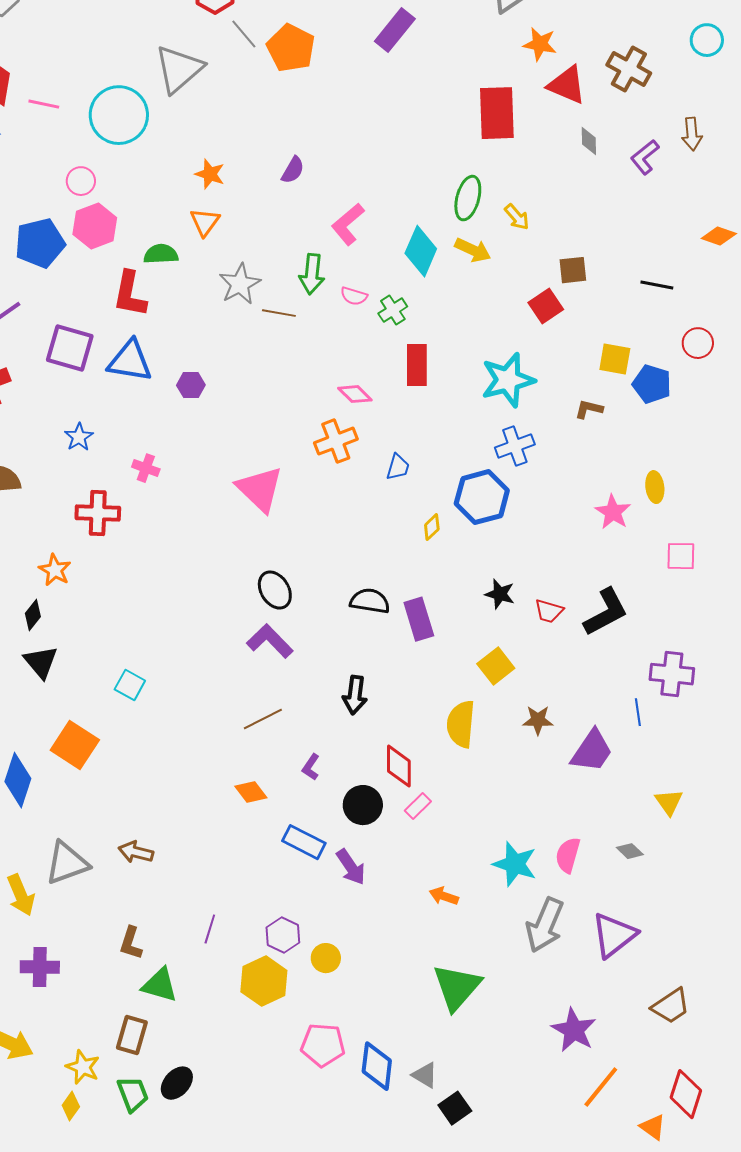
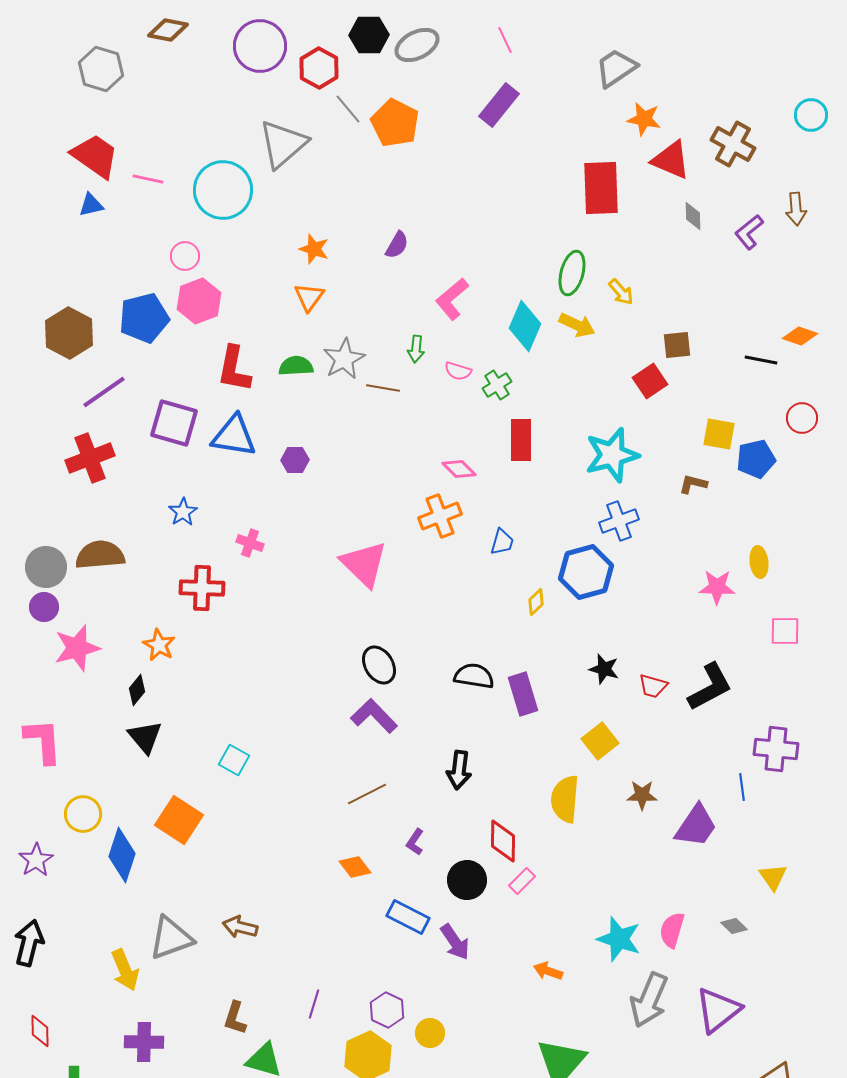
orange diamond: (719, 236) -> (800, 336), moved
green semicircle: (161, 254) -> (296, 366), moved
green arrow: (312, 274) -> (416, 349), size x0.7
blue pentagon: (652, 384) -> (756, 459), turned -30
pink star: (613, 512) -> (717, 587), turned -30

